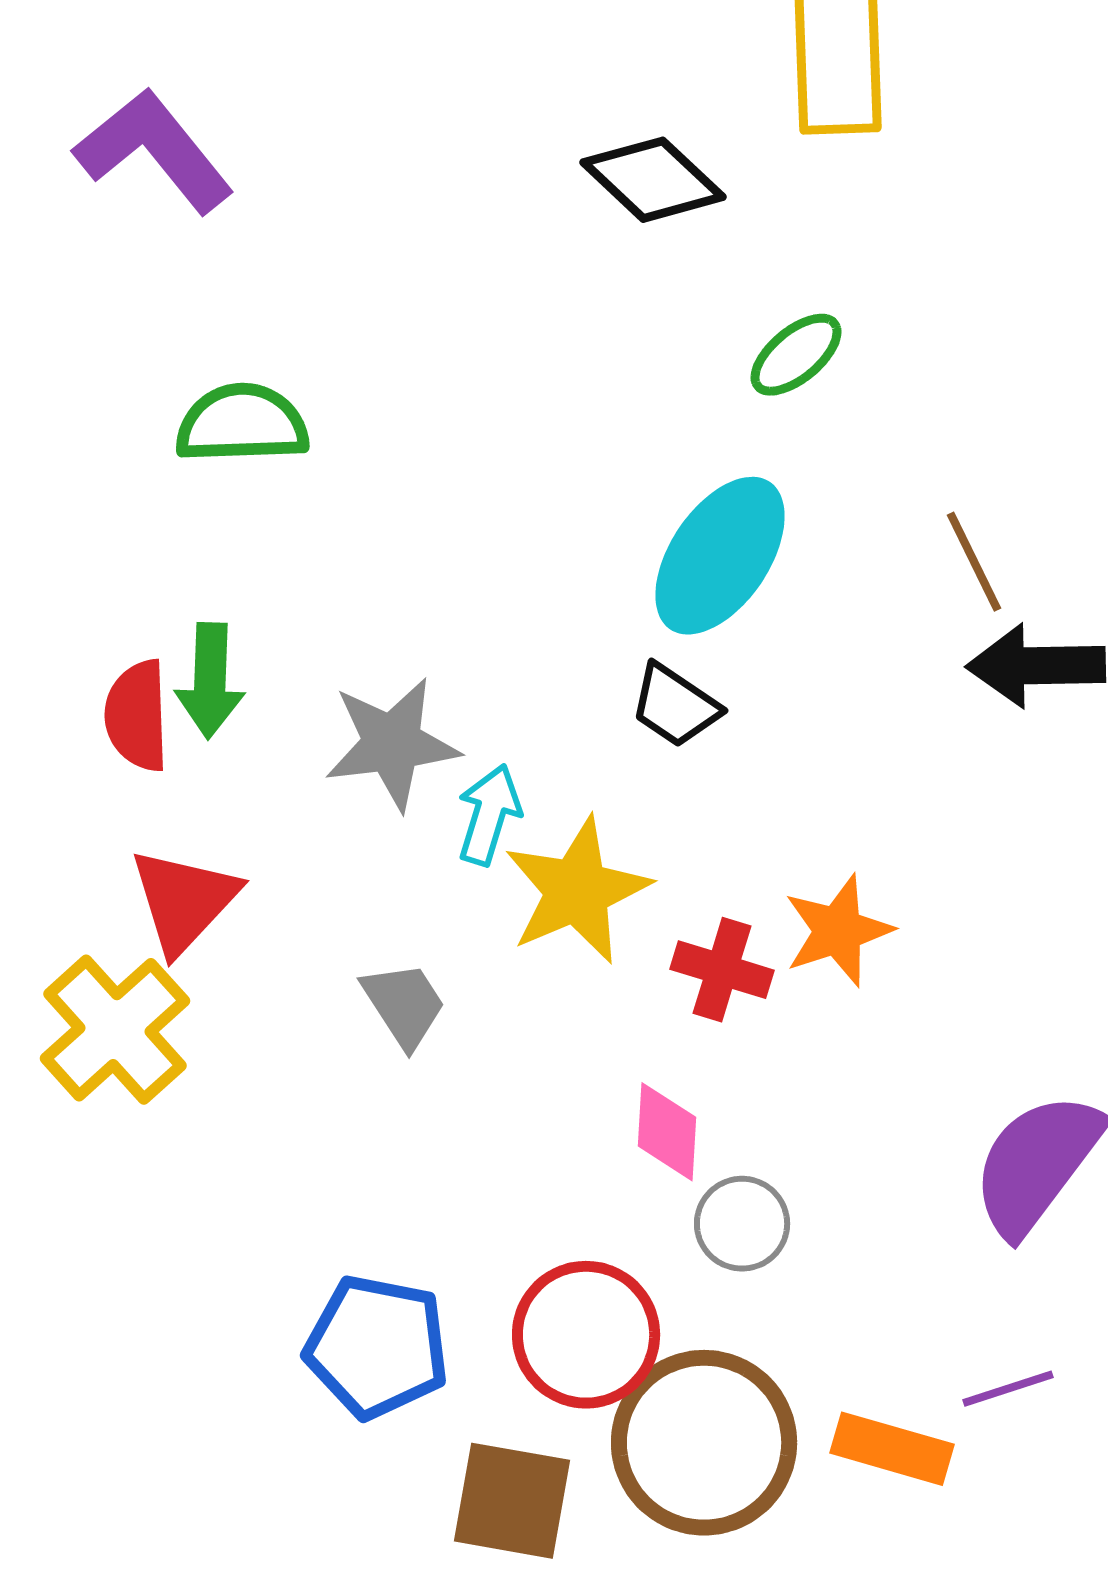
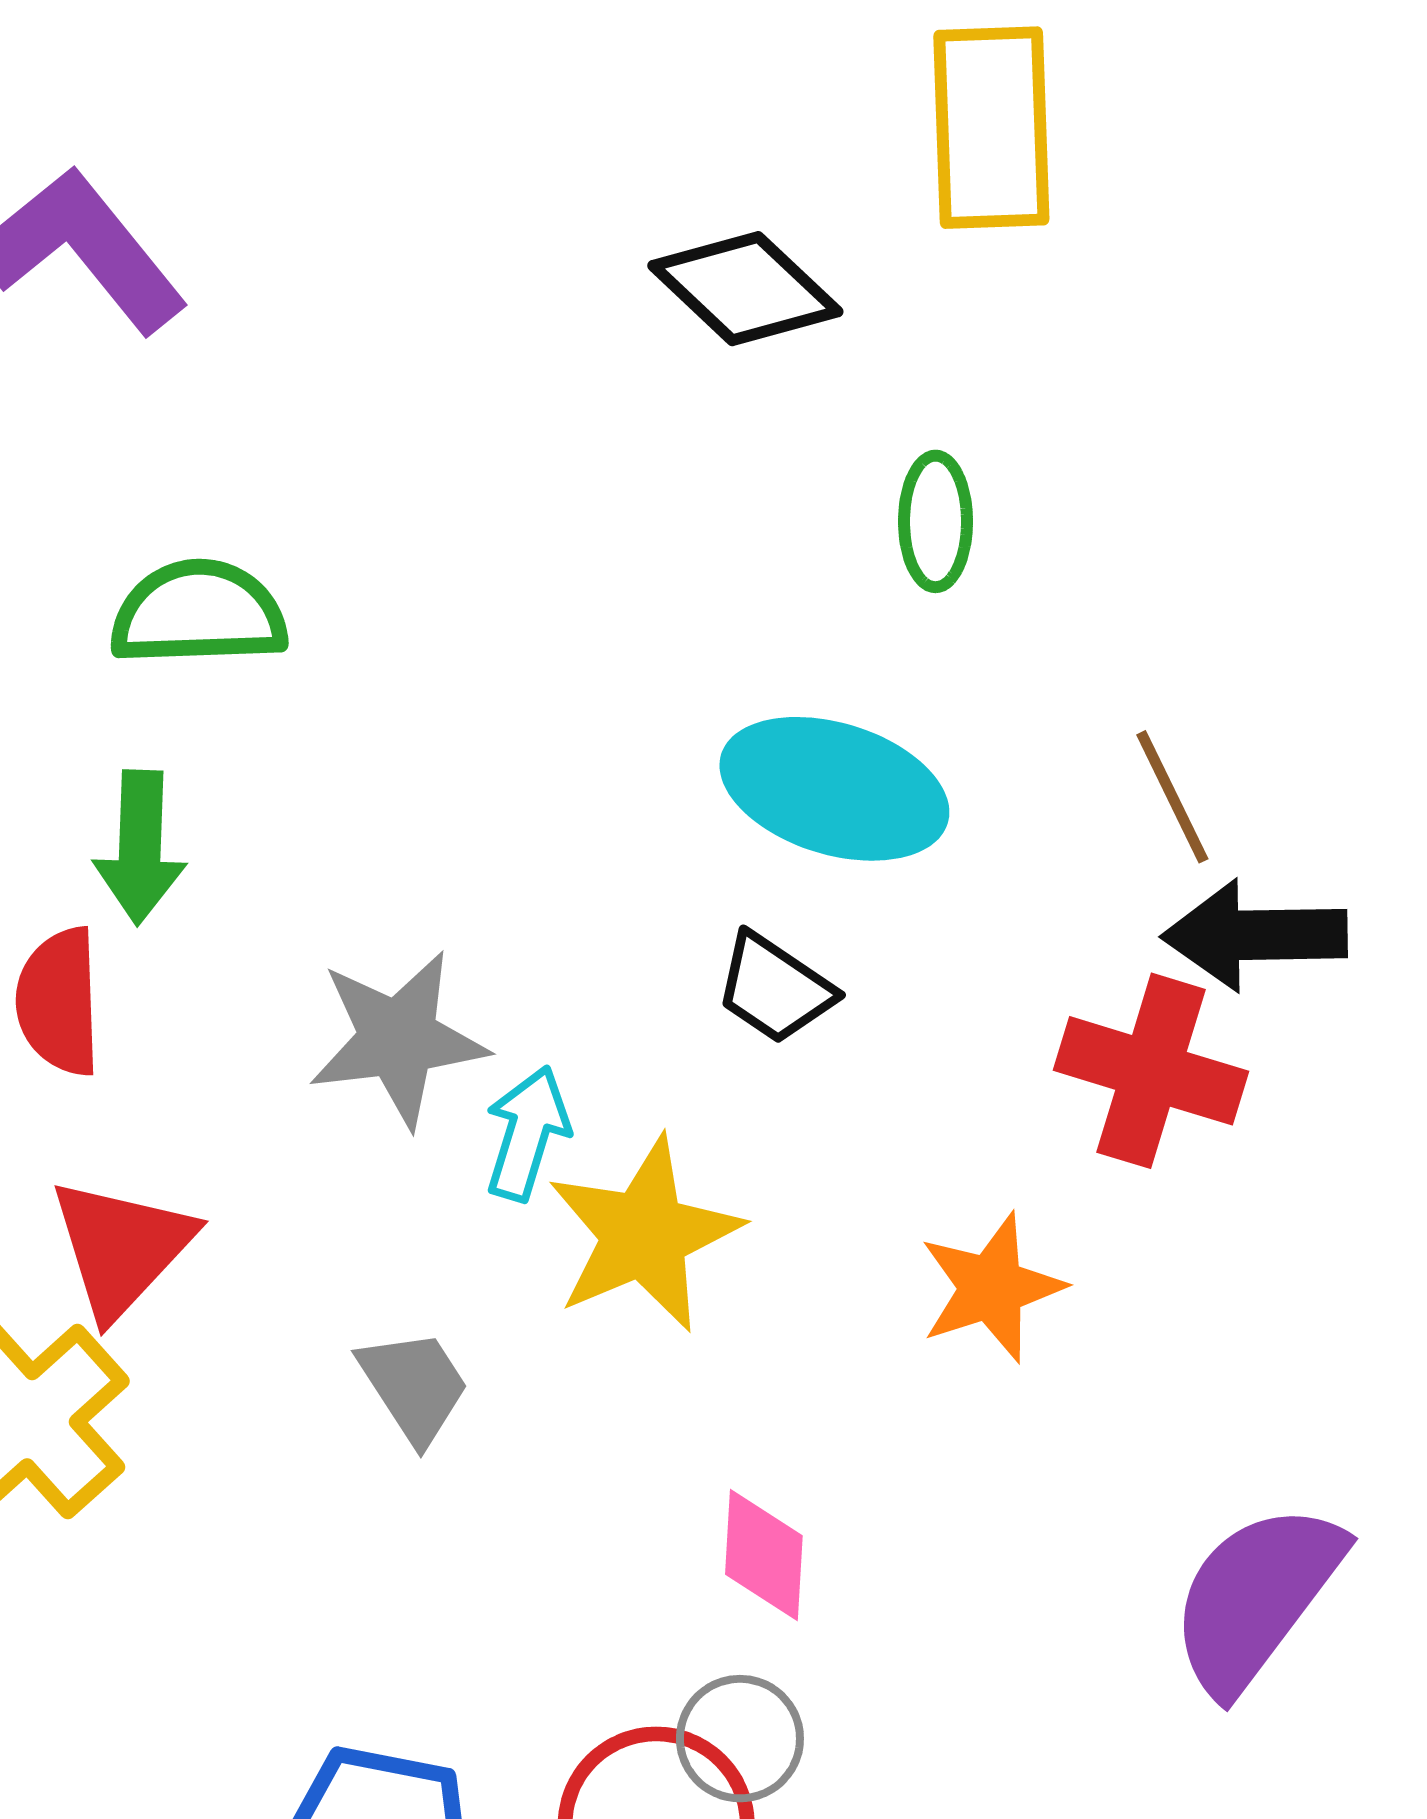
green ellipse: (796, 355) -> (936, 521), turned -50
cyan ellipse: (720, 556) -> (834, 789), turned 73
green arrow: (210, 681) -> (140, 847), moved
red cross: (722, 970) -> (1151, 1071), moved, size x1.4
gray circle: (742, 1224) -> (740, 1739), moved

